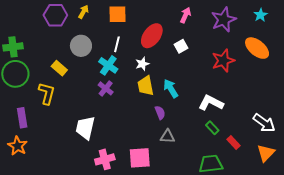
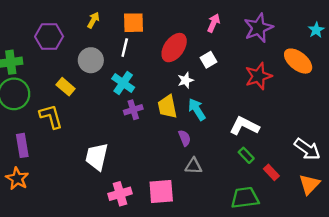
purple hexagon: (55, 15) -> (49, 36), moved
cyan star: (261, 15) -> (316, 30), moved
white line: (117, 44) -> (125, 48), moved
white star: (142, 64) -> (186, 80), moved
purple cross: (106, 88) -> (133, 110), moved, turned 35
yellow L-shape: (47, 93) -> (51, 117), turned -30

